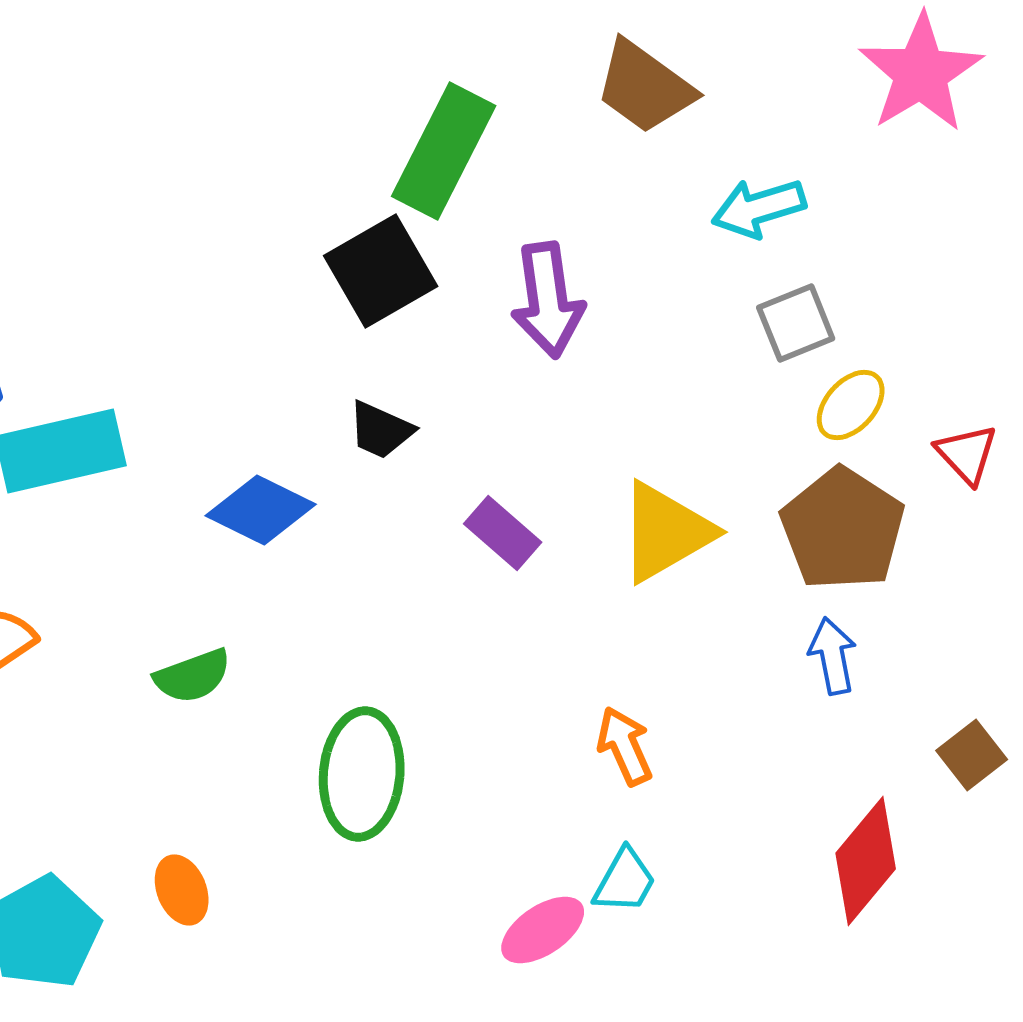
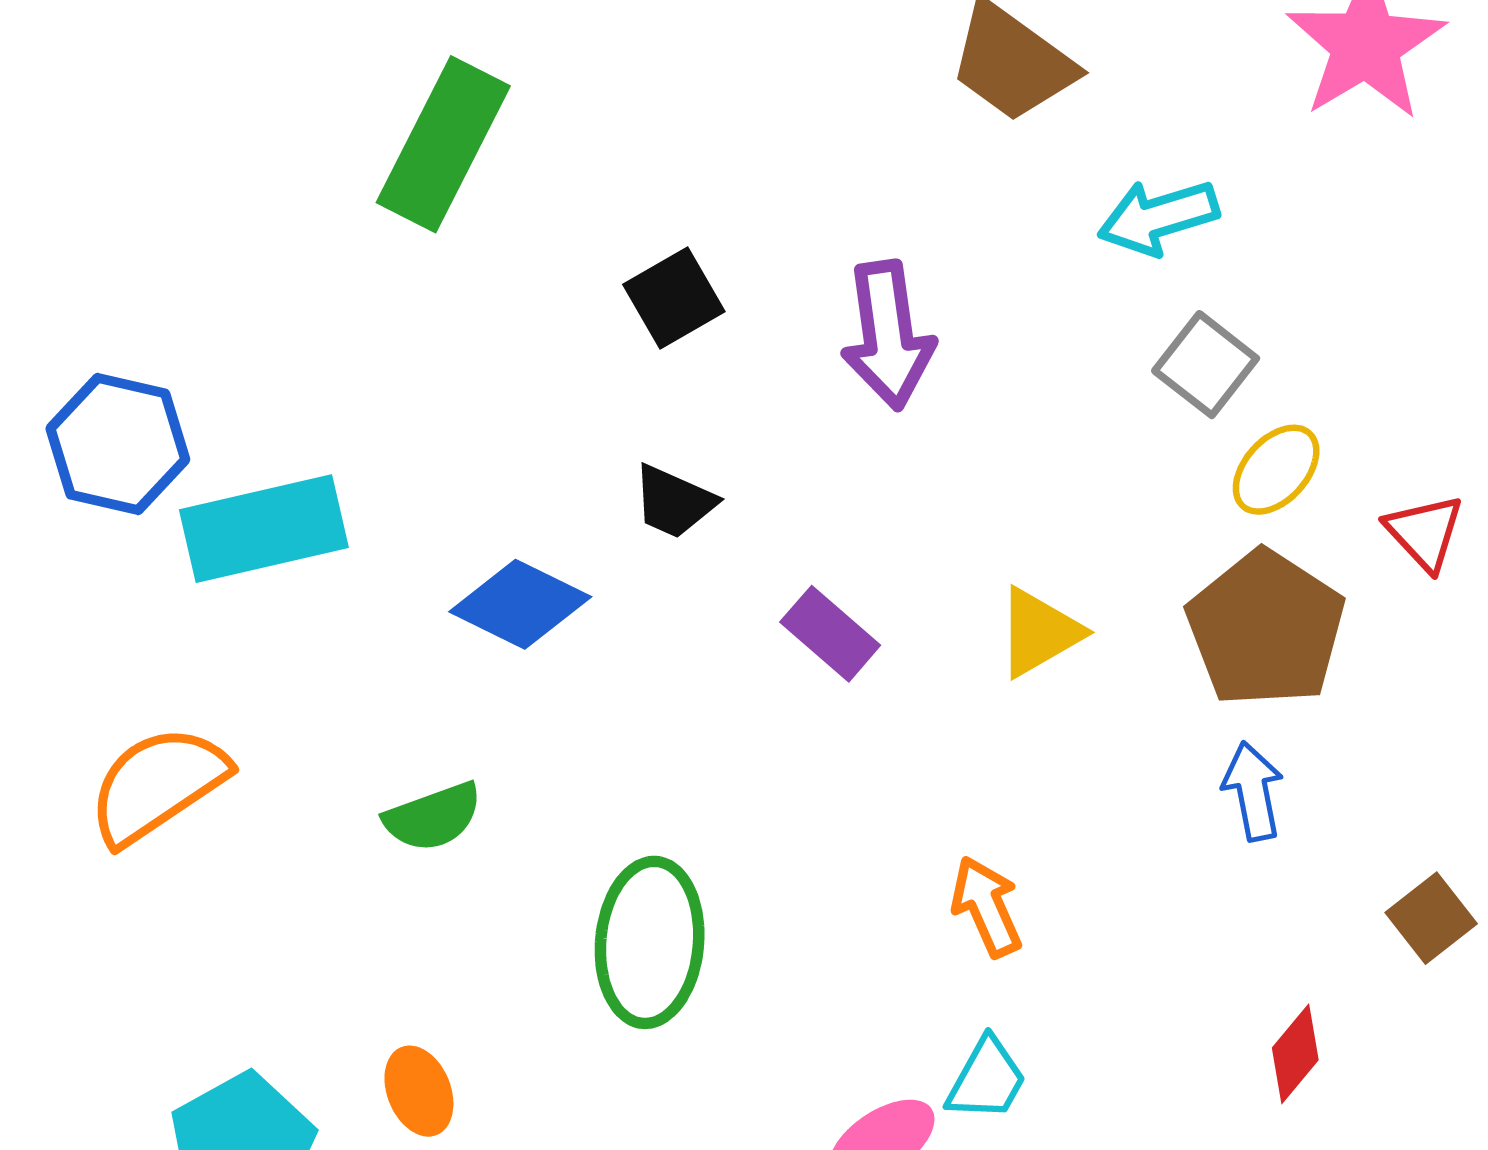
green rectangle: (444, 151) -> (443, 144), moved
black square: (381, 271) -> (674, 298), size x0.7
gray square: (796, 323) -> (1206, 365), turned -30
yellow triangle: (666, 532) -> (1039, 632), size x0.7
red diamond: (866, 861) -> (1295, 1054), size x0.6

